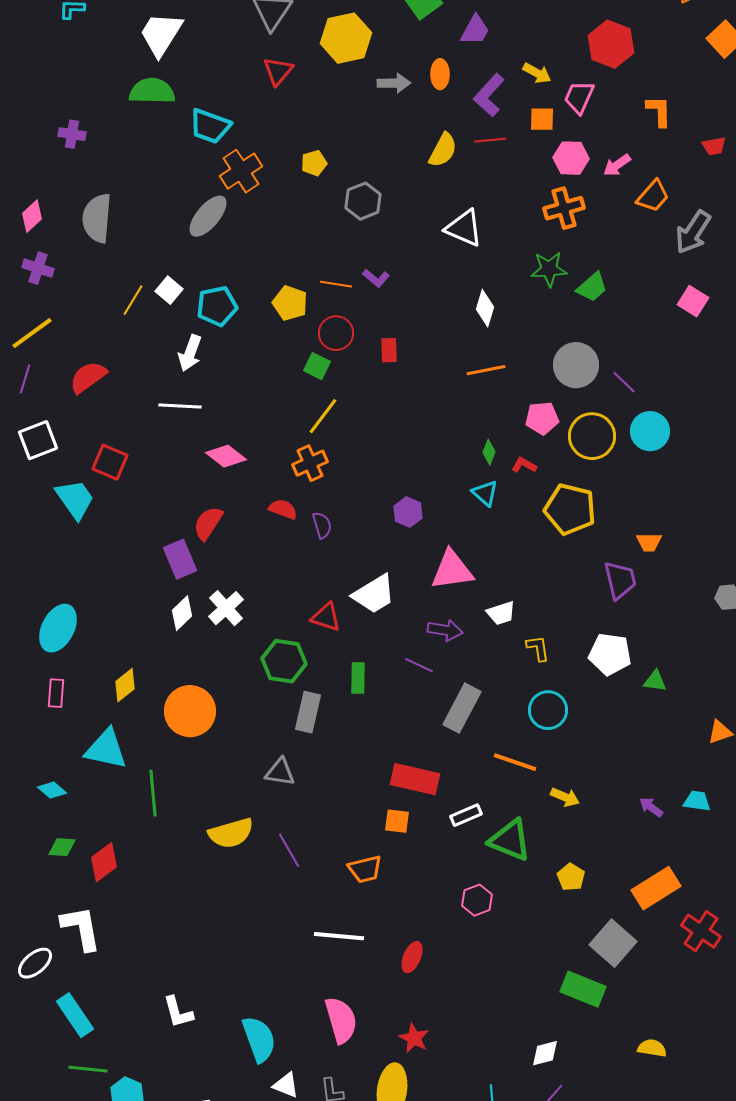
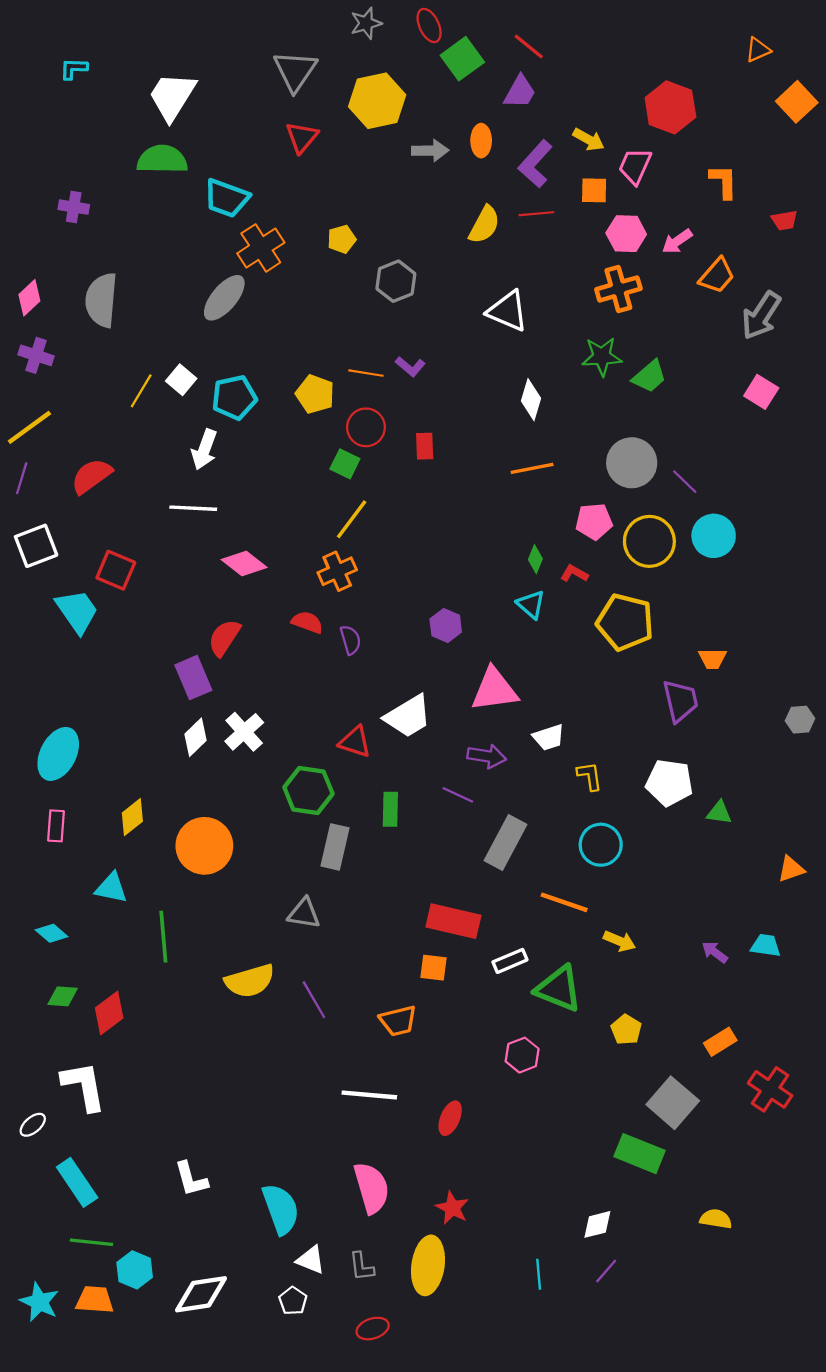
cyan triangle: (106, 749) -> (111, 888), size x0.7
orange rectangle: (656, 888) -> (720, 1042), size x0.6
white ellipse: (35, 963) -> (33, 1125), size x0.7

